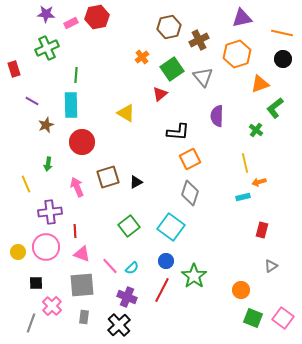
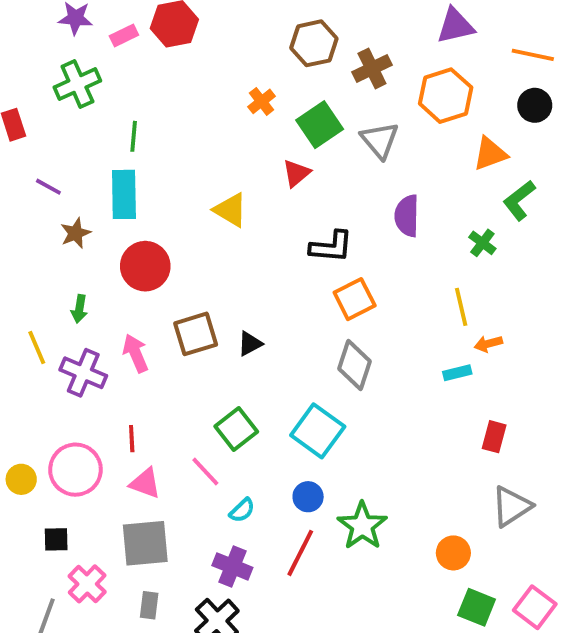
purple cross: (50, 212) -> (83, 373), moved, turned 30
pink line: (110, 266) -> (205, 472), moved
gray triangle: (271, 266) -> (511, 506), size x1.6

